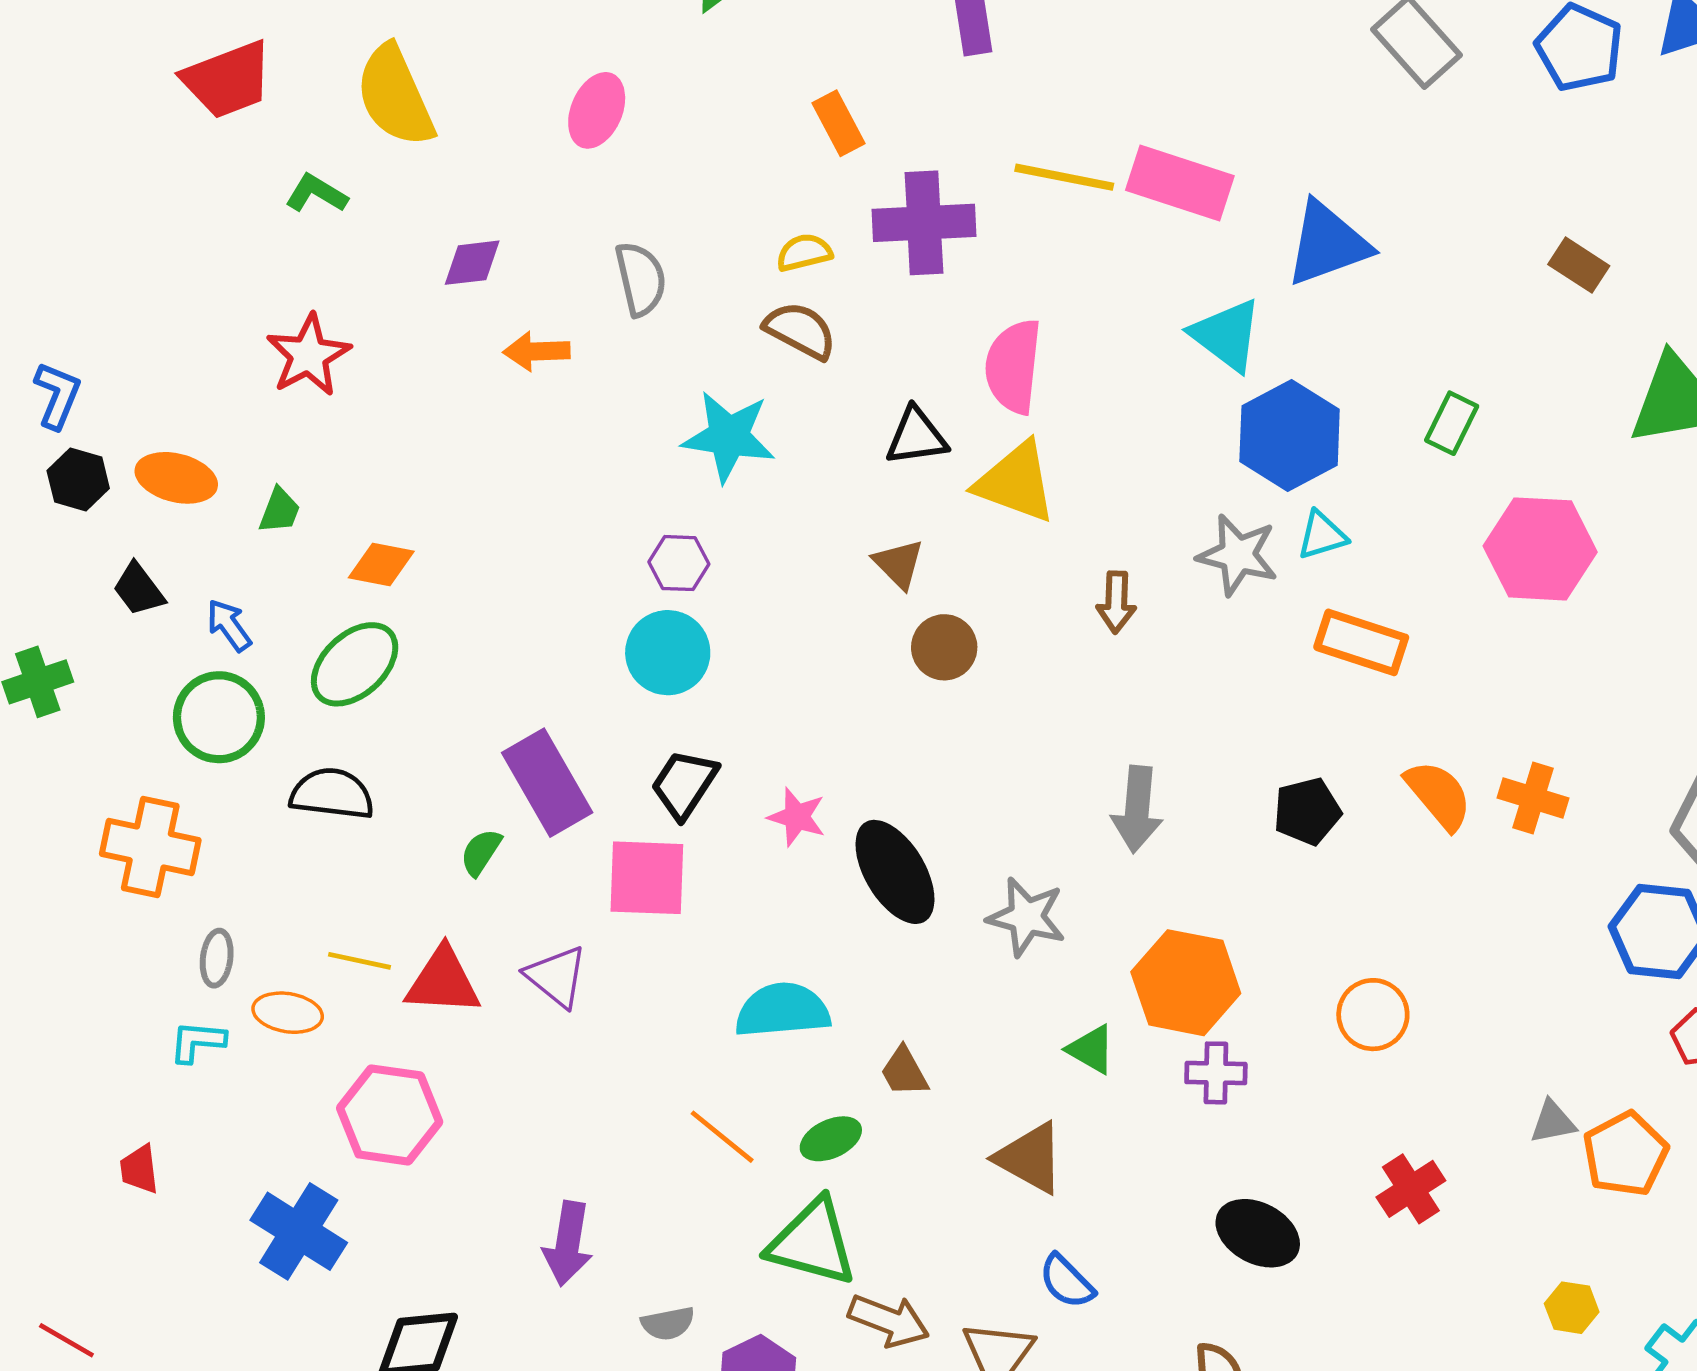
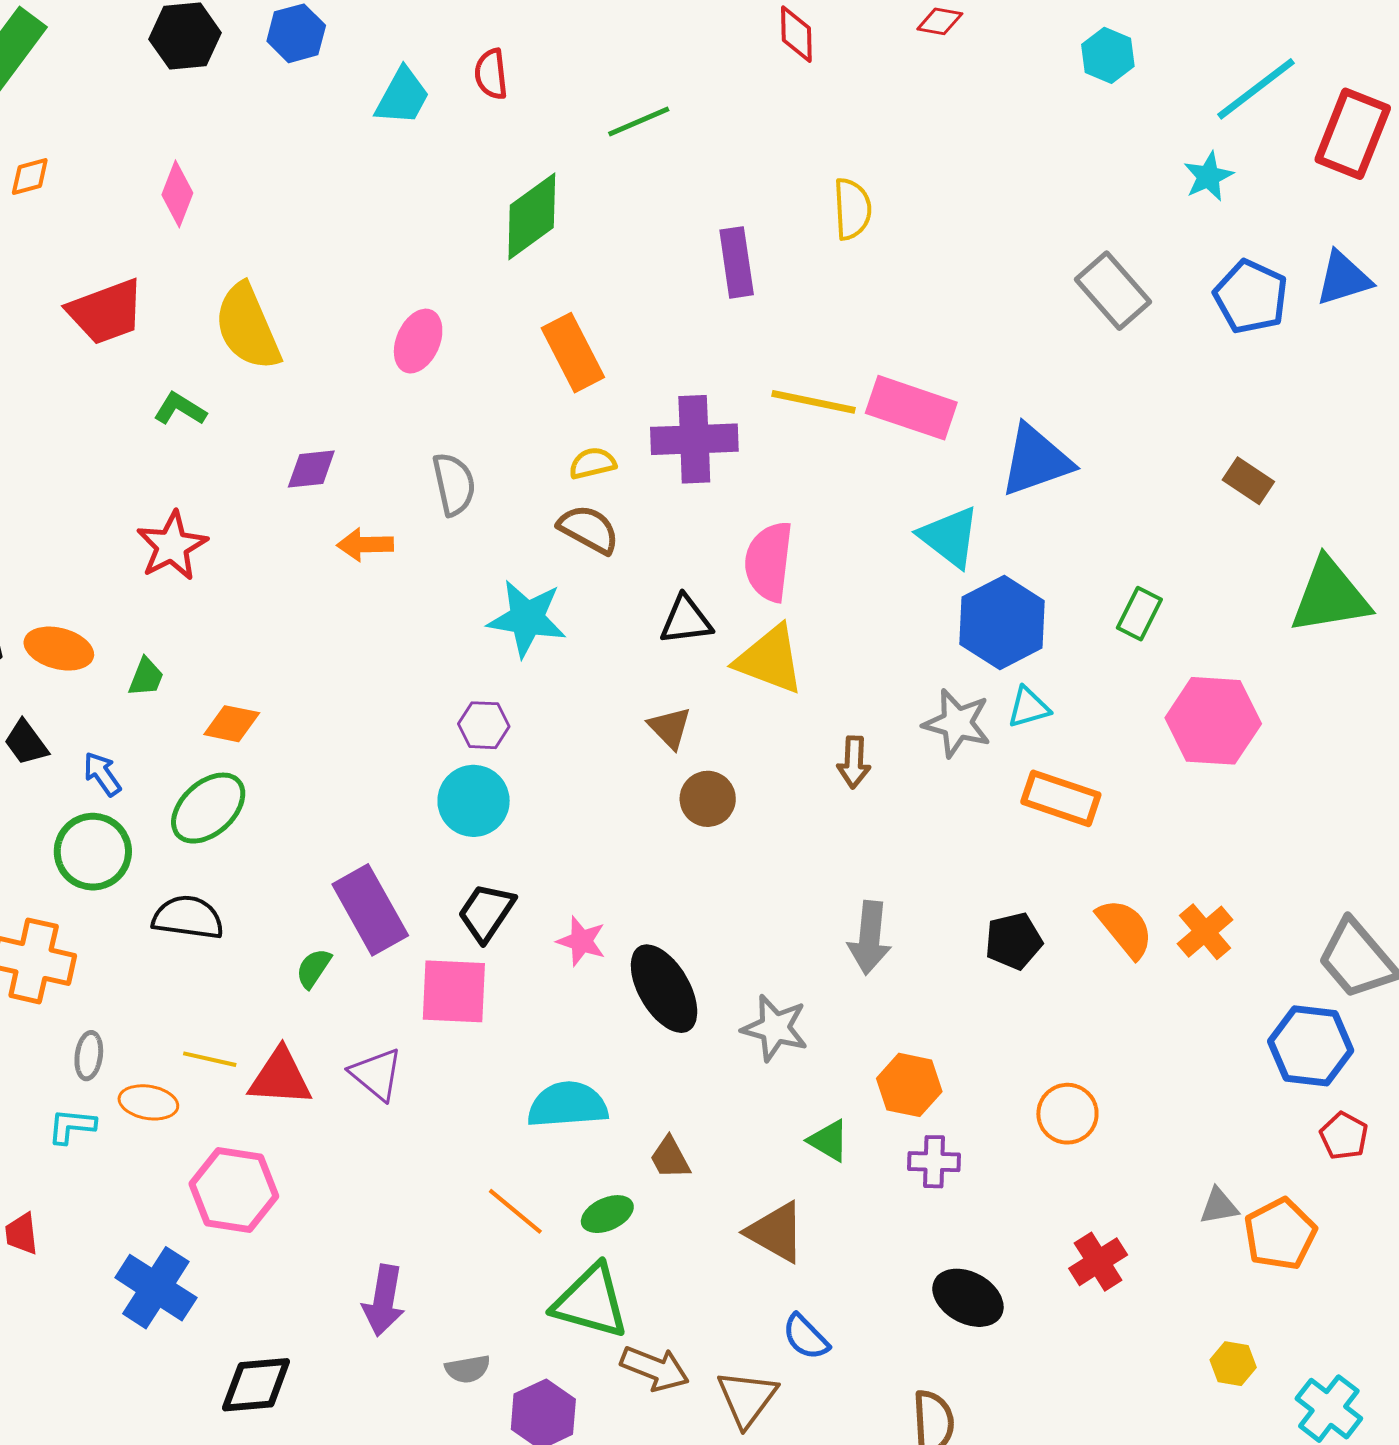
orange rectangle: (839, 123) -> (573, 353), moved, size x1.4
orange cross: (1533, 798) -> (1205, 932), turned 32
orange hexagon: (1186, 983) -> (909, 1085), size x0.7

